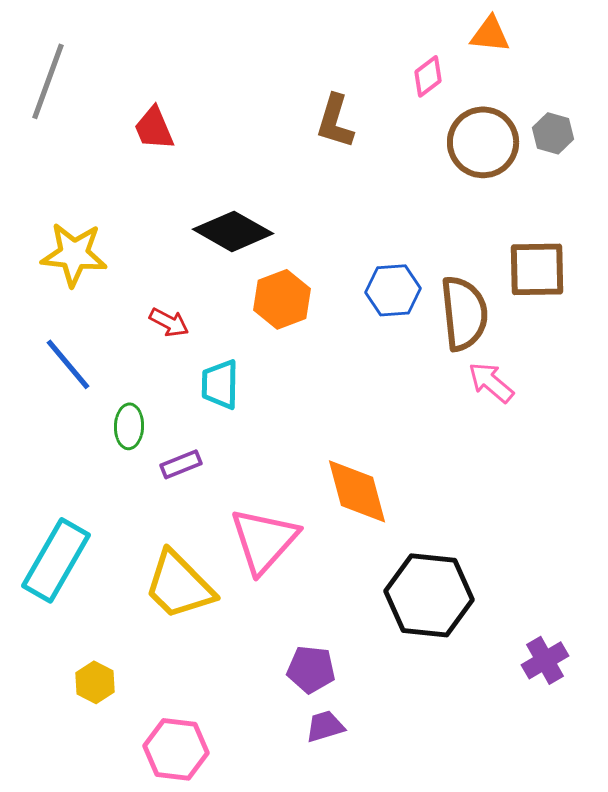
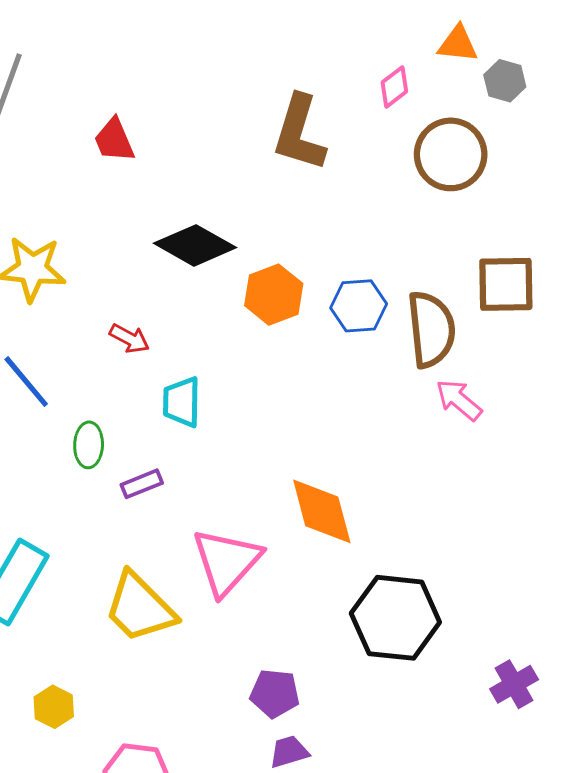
brown L-shape: (335, 121) -> (299, 133), size x1.4
gray hexagon: (553, 133) -> (505, 81), moved
orange hexagon: (282, 299) -> (274, 295), moved

